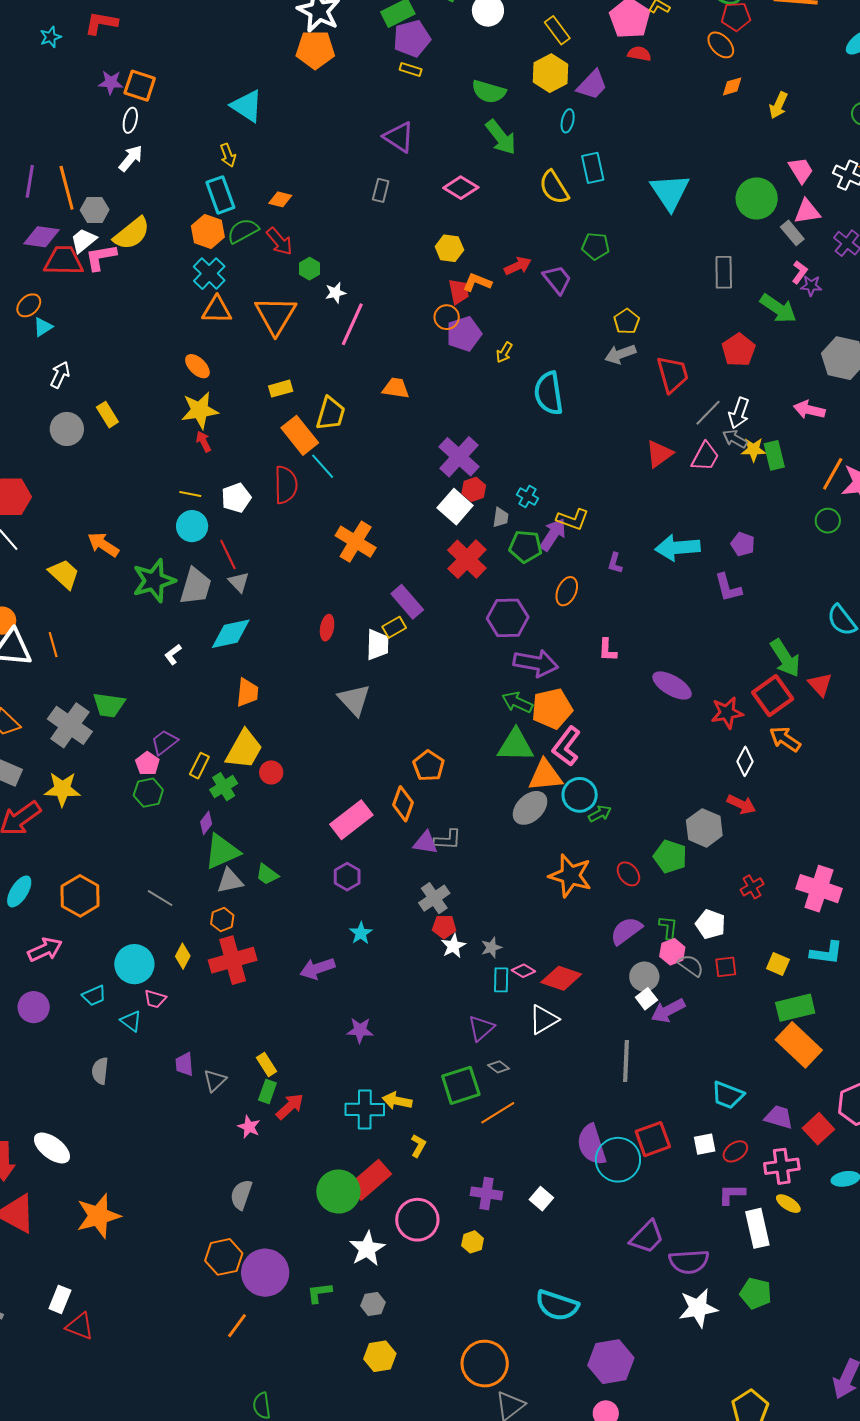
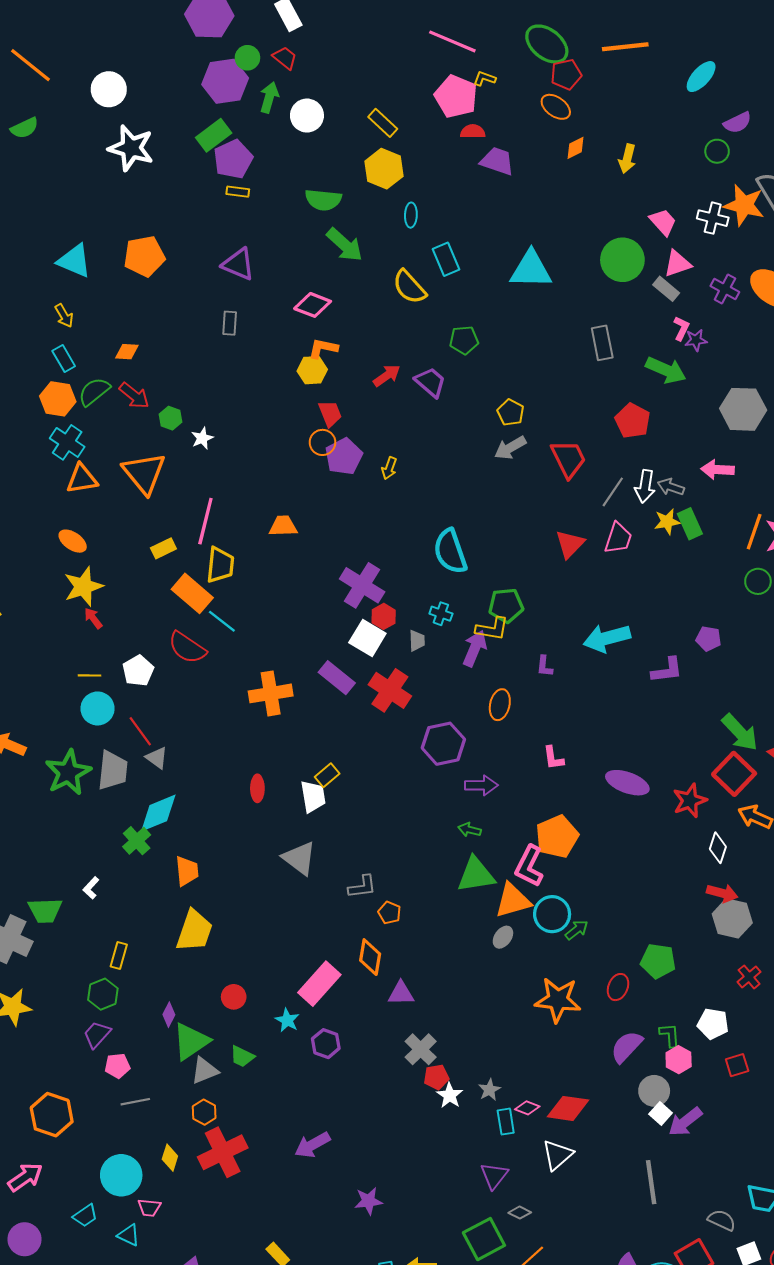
orange pentagon: (315, 50) -> (144, 256), moved
purple trapezoid: (592, 85) -> (497, 161), moved, turned -104
cyan triangle: (670, 192) -> (531, 270), turned -45
cyan rectangle: (220, 195) -> (64, 359), size x0.7
orange L-shape: (477, 282) -> (323, 348), moved
pink line: (352, 324) -> (205, 521), moved
cyan semicircle: (549, 393) -> (450, 551), moved
gray arrow: (735, 439) -> (671, 487), moved
red semicircle: (286, 485) -> (187, 648), turned 135
orange cross: (356, 542) -> (271, 693), turned -30
purple pentagon: (743, 544) -> (708, 639), moved
green pentagon: (525, 546) -> (506, 605), moved
purple L-shape: (728, 588) -> (667, 670), turned -72
purple rectangle: (407, 602) -> (337, 678), moved
white L-shape: (173, 654) -> (91, 888), moved
purple arrow: (536, 663) -> (481, 785), size x0.7
green arrow: (517, 702) -> (470, 830), size x0.7
orange pentagon: (552, 709) -> (557, 836), moved
purple trapezoid: (164, 742) -> (97, 1034), moved
pink pentagon: (147, 763) -> (117, 1066), moved, turned -30
yellow rectangle: (199, 766) -> (119, 955), moved
orange pentagon: (429, 766) -> (389, 913), size x0.7
red circle: (271, 772) -> (234, 997), moved
green cross: (224, 787) -> (137, 841), moved
gray ellipse: (530, 808) -> (503, 937), size x0.6
gray hexagon: (704, 828) -> (732, 918), moved
gray L-shape: (448, 840) -> (362, 887), moved
red ellipse: (628, 874) -> (618, 987), turned 70
gray line: (160, 898) -> (135, 1102), turned -32
cyan star: (361, 933) -> (287, 1020), moved
gray semicircle: (691, 965) -> (722, 1220), moved

